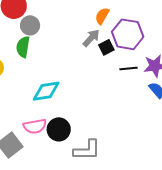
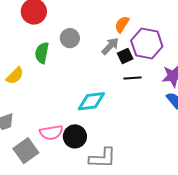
gray circle: (30, 25) -> (70, 38), moved
black line: (129, 69) -> (132, 78), moved
cyan diamond: (46, 91) -> (91, 101), moved

